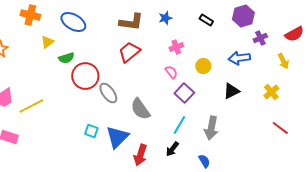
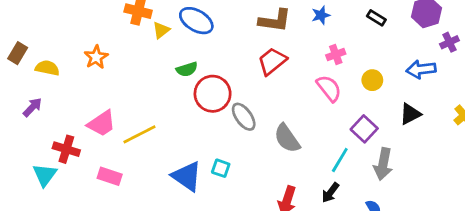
yellow triangle: (47, 42) -> (161, 30), moved
pink semicircle: (171, 72) -> (329, 88), size x1.5
purple square: (184, 93) -> (364, 129), moved
blue triangle: (117, 137) -> (187, 176), moved, turned -40

